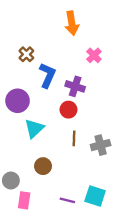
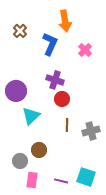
brown cross: (26, 54) -> (20, 31), moved
blue L-shape: (47, 75) -> (50, 44), moved
purple cross: (75, 86) -> (55, 80), moved
gray circle: (11, 181) -> (20, 161), moved
pink rectangle: (24, 200) -> (32, 180), moved

